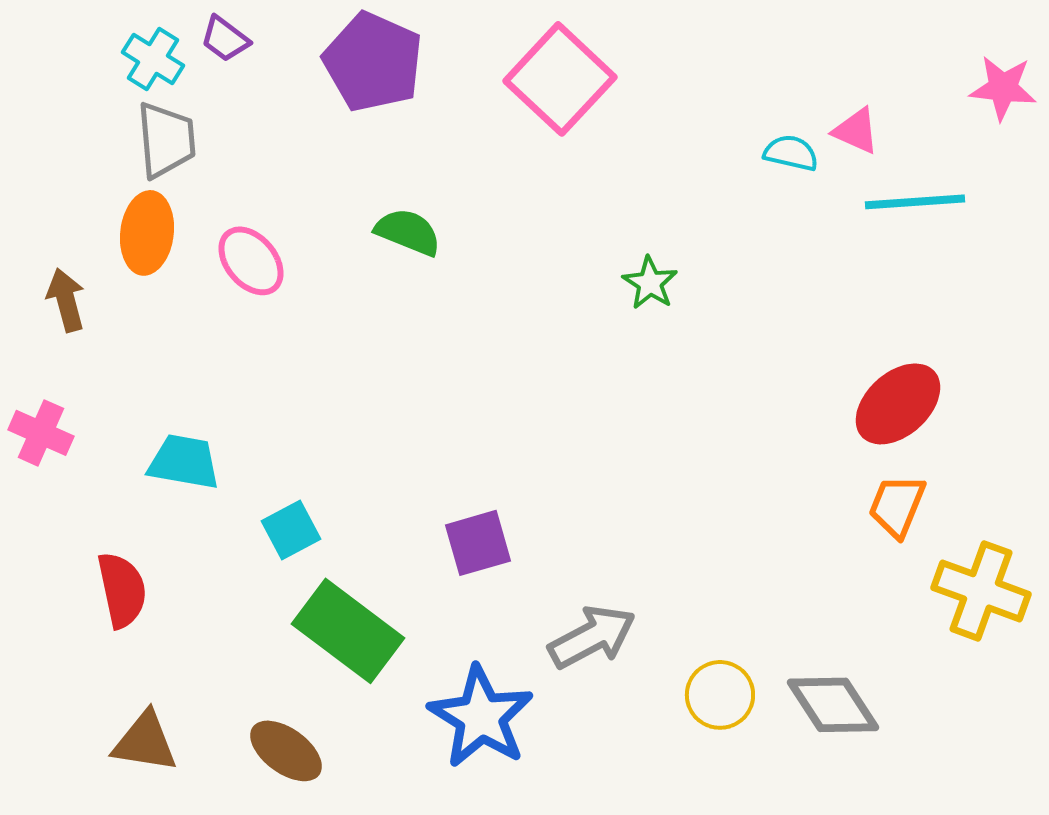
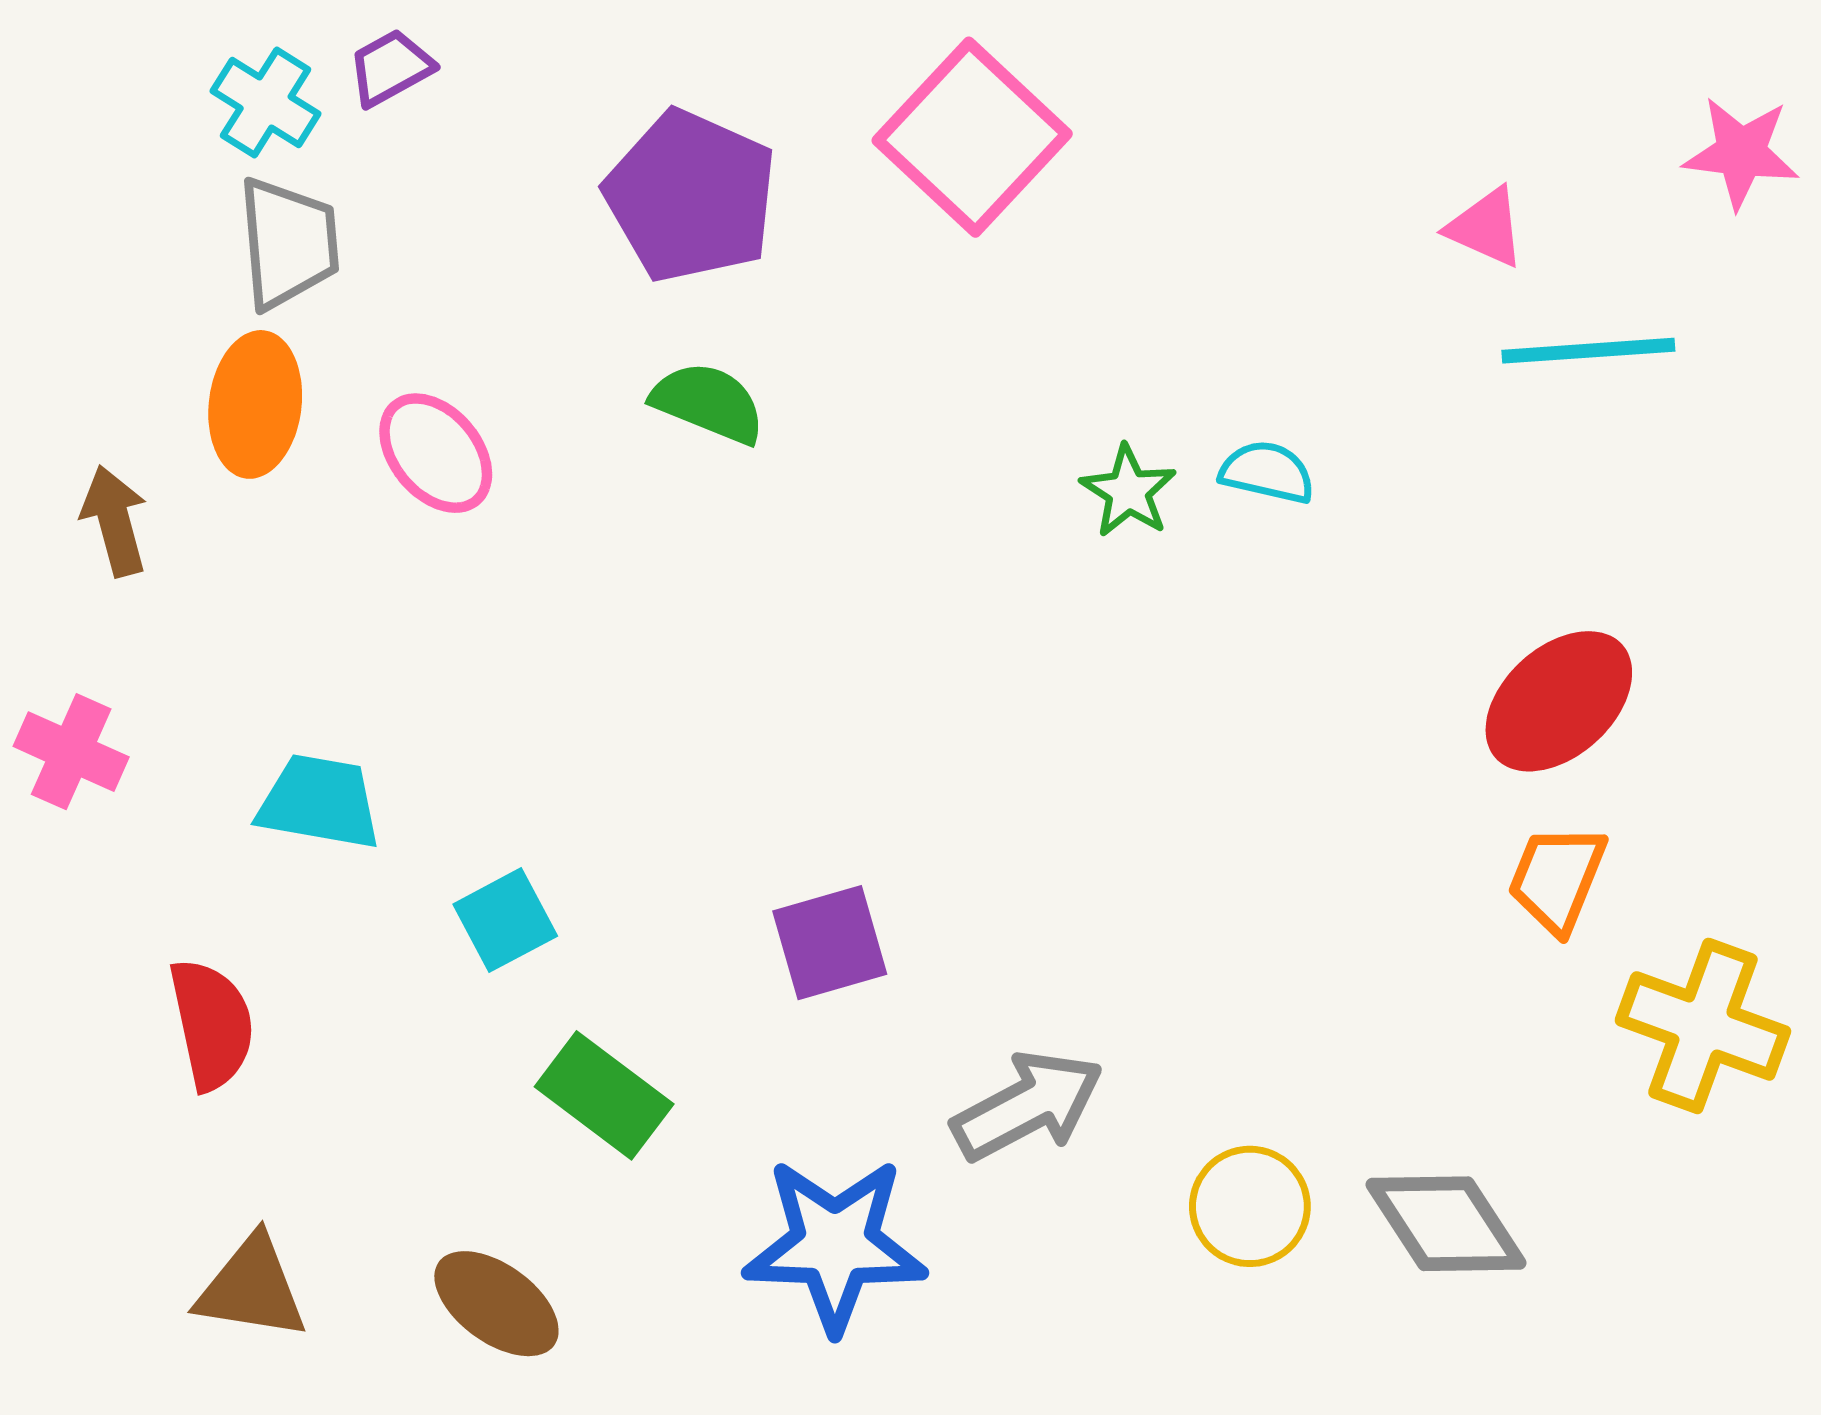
purple trapezoid: (225, 39) -> (391, 68), turned 114
purple pentagon: (373, 62) -> (691, 196), moved
cyan semicircle: (791, 153) -> (1267, 472), moved
green rectangle: (348, 631) -> (604, 1095), size x0.7
blue star: (481, 717) -> (835, 1245), turned -30

